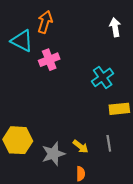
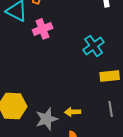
gray line: (109, 143) -> (111, 109), moved
yellow arrow: (81, 146) -> (73, 112), turned 140

